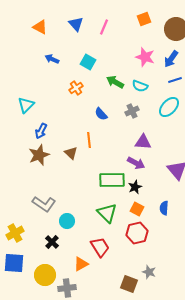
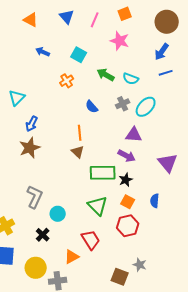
orange square: (144, 19) -> (125, 14), moved
pink star: (145, 57) -> (120, 41), moved
cyan ellipse: (169, 107) -> (146, 107), moved
brown triangle: (71, 153) -> (78, 152), moved
gray L-shape: (44, 204) -> (35, 197), turned -100

